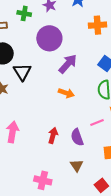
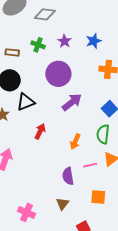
black triangle: (22, 72) -> (26, 102), turned 30
orange arrow: (66, 93) -> (75, 142), moved, turned 84
red arrow: (53, 135) -> (40, 131), moved

